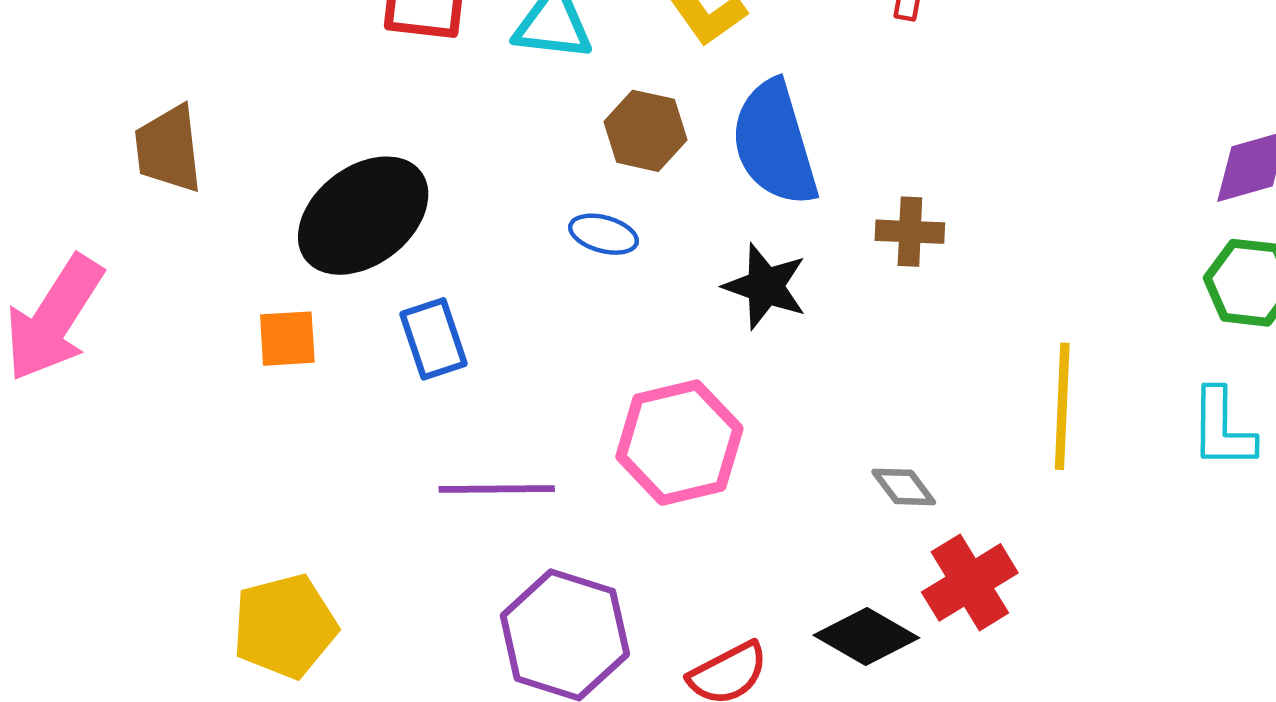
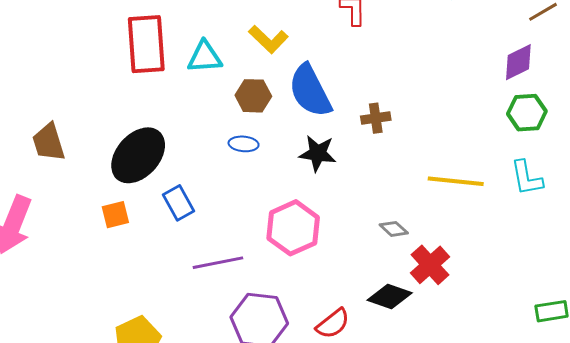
yellow line: (1062, 406) -> (456, 181), turned -76

